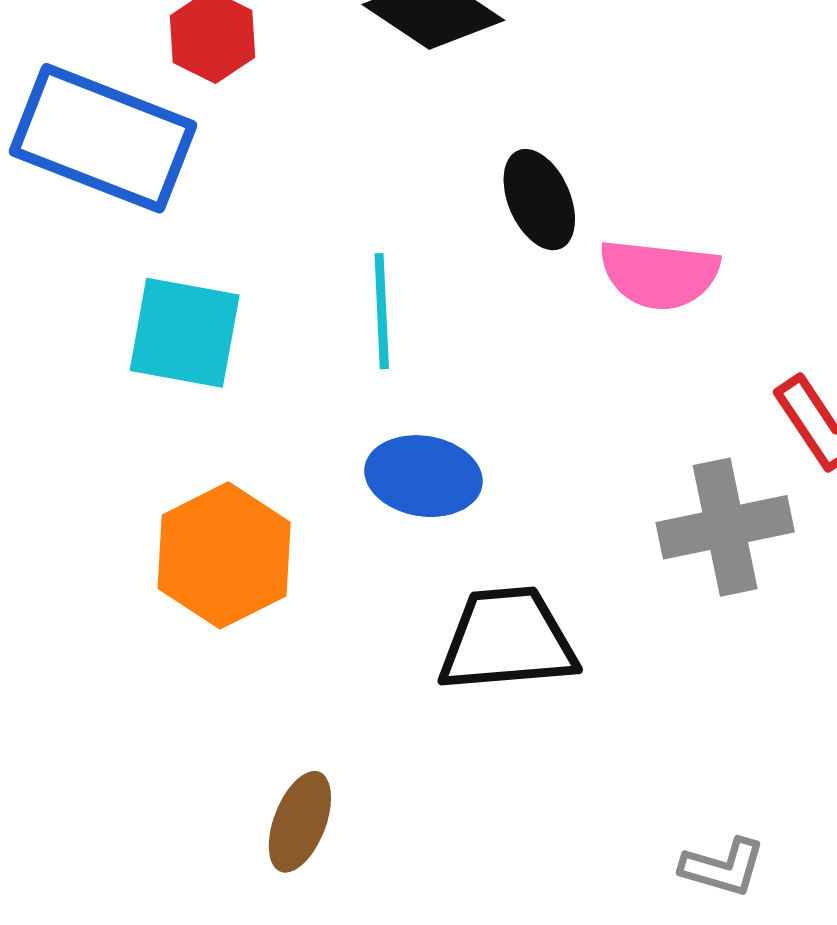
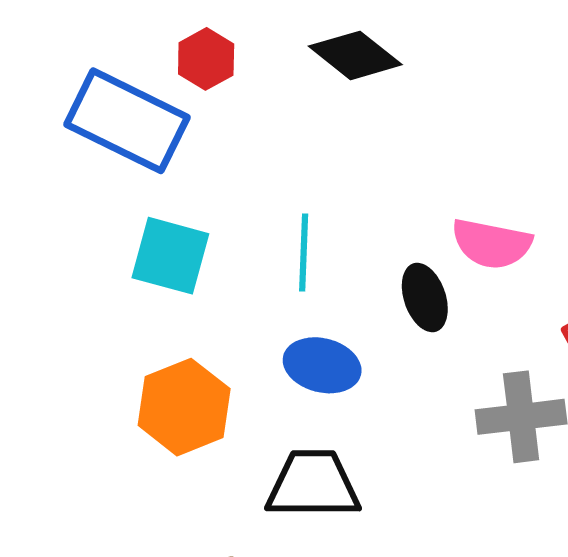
black ellipse: (539, 200) -> (425, 297), moved
black trapezoid: (507, 640) -> (313, 485), moved

